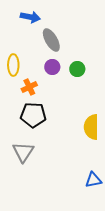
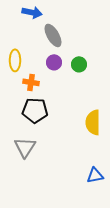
orange cross: (29, 87) -> (31, 82), turned 35

